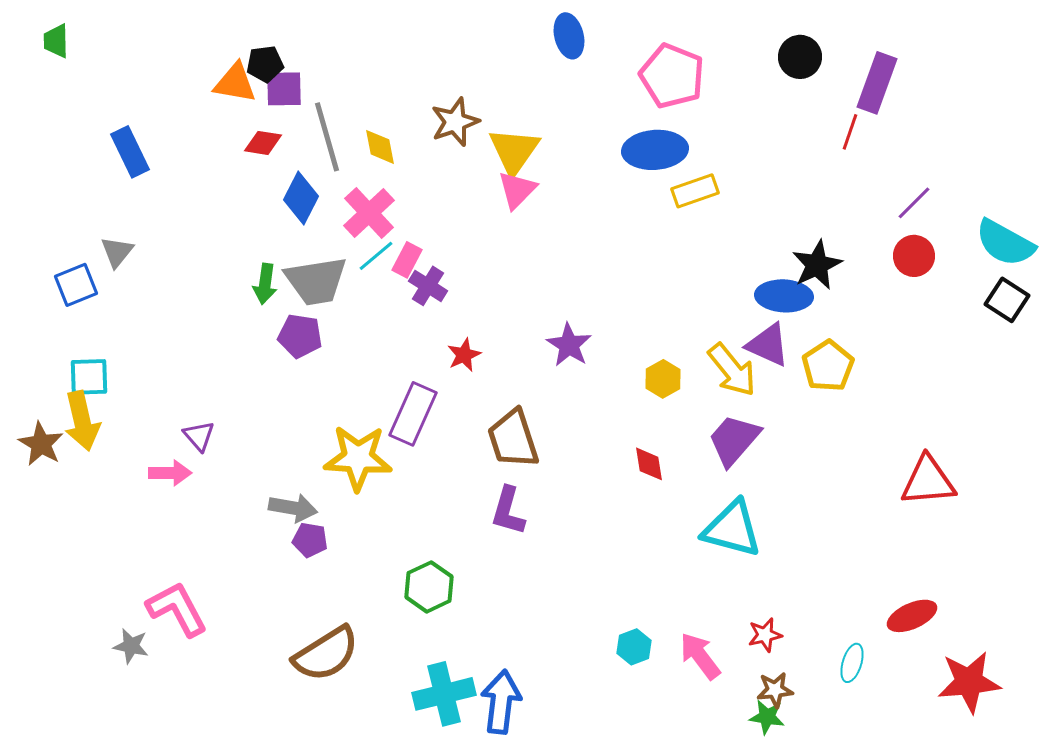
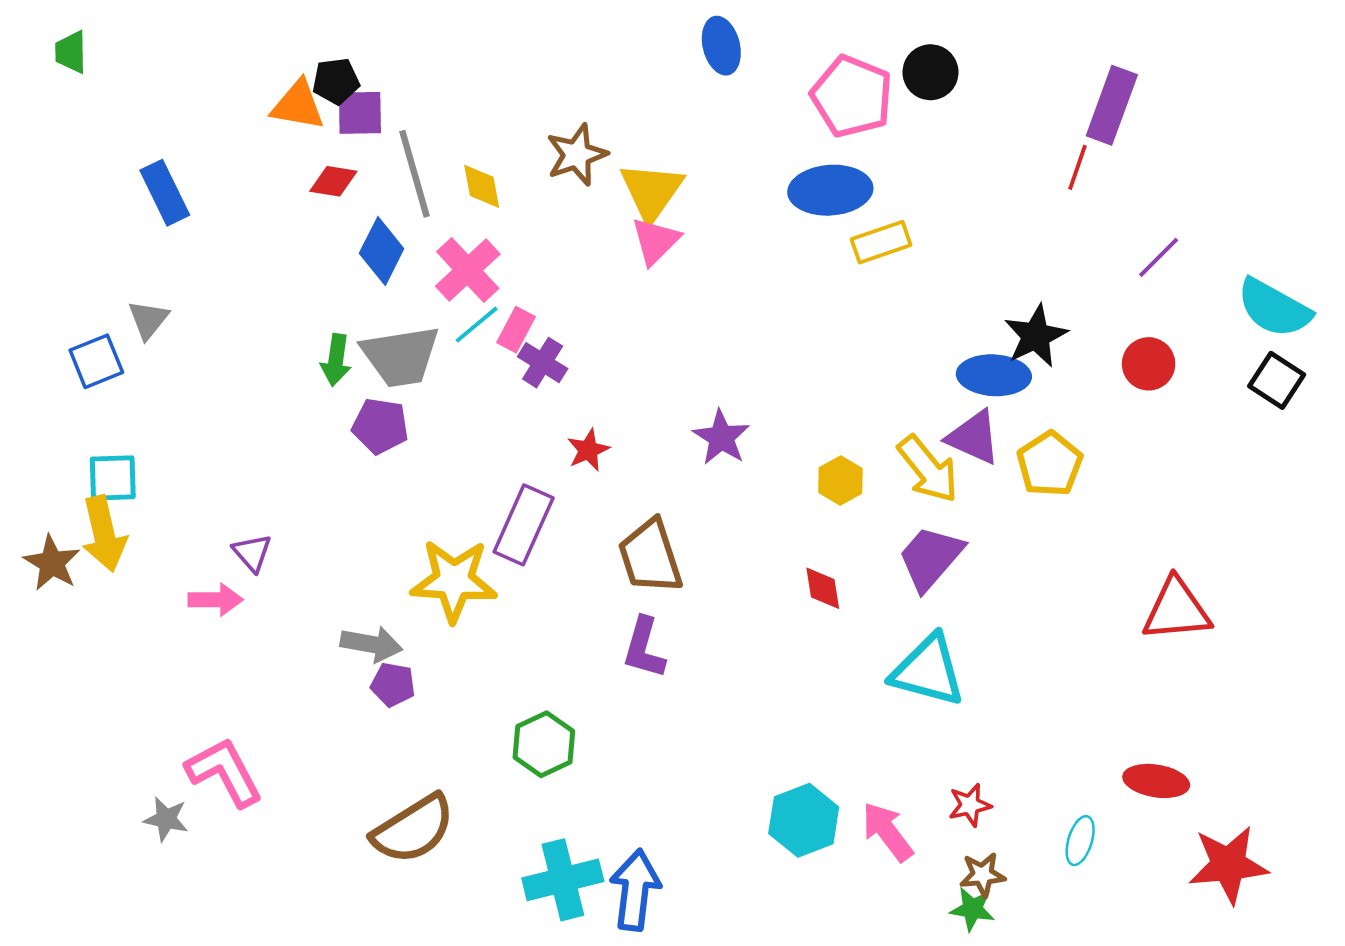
black circle: (800, 57) -> (930, 72), moved
red circle: (914, 256) -> (1149, 364), moved
red ellipse: (912, 616) -> (1156, 781), turned 33
cyan hexagon: (634, 647) -> (804, 820), size x1.6

